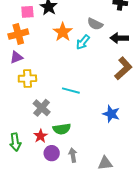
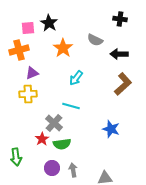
cyan arrow: (83, 42) -> (76, 78), moved
purple triangle: (16, 57) -> (32, 73), moved
gray cross: (42, 108) -> (54, 123), moved
red star: (41, 136) -> (42, 139), moved

